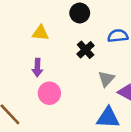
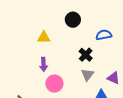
black cross: (86, 50) -> (86, 55), moved
gray triangle: (106, 79) -> (87, 75), moved

